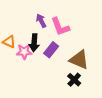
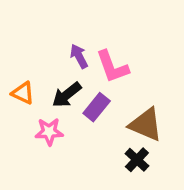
black arrow: (34, 43) -> (67, 95), turned 48
pink star: (24, 52) -> (49, 132), moved

